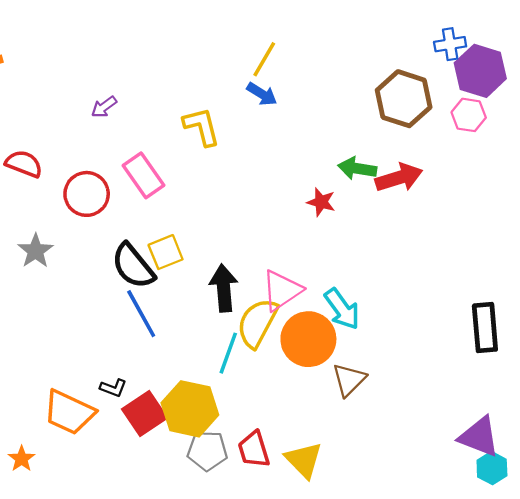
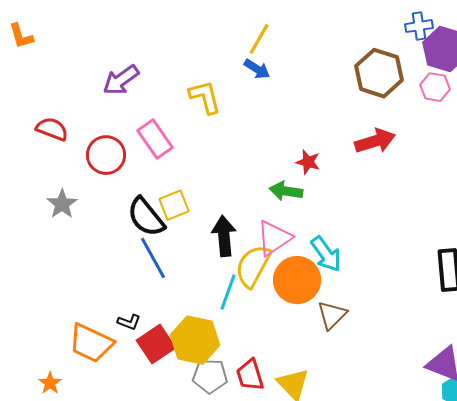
purple arrow: (104, 107) -> (121, 80), size x1.6
green arrow: (357, 168) -> (286, 191), moved

